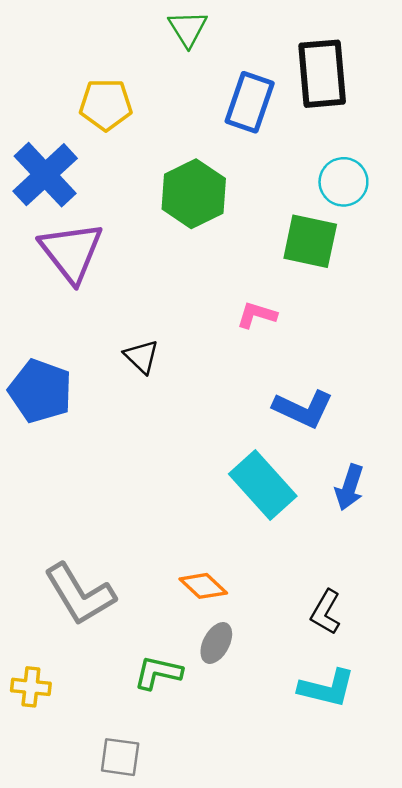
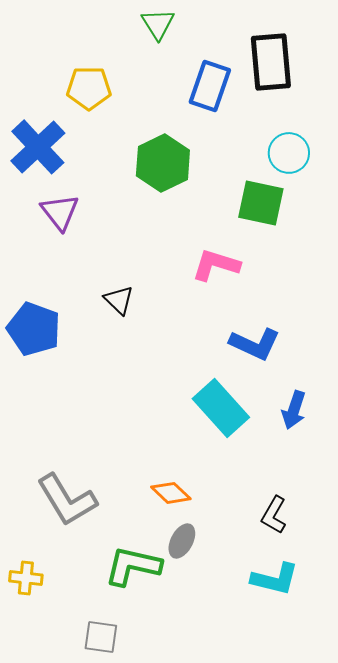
purple triangle: (71, 252) -> (60, 212), size x0.7
pink L-shape: (257, 315) -> (216, 265), size x1.4
green L-shape: (158, 673) -> (133, 566), size x1.4

